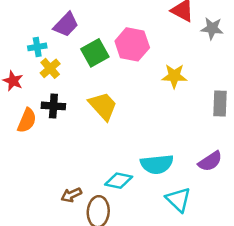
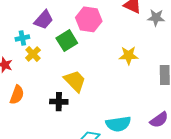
pink hexagon: (132, 44) -> (89, 19), moved
black cross: (53, 106) -> (59, 102), moved

